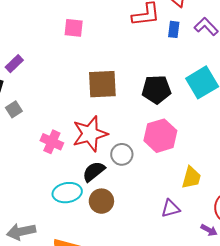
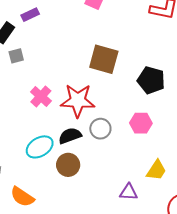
pink hexagon: (160, 136) -> (141, 123), size x0.7
cyan ellipse: (67, 193) -> (40, 147), turned -40

